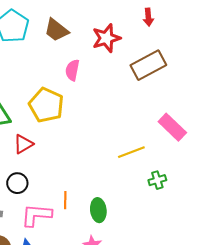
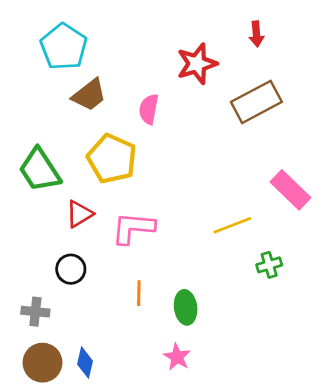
brown trapezoid: (56, 30) -> (89, 95), moved, turned -76
pink L-shape: (36, 215) -> (133, 228), moved

